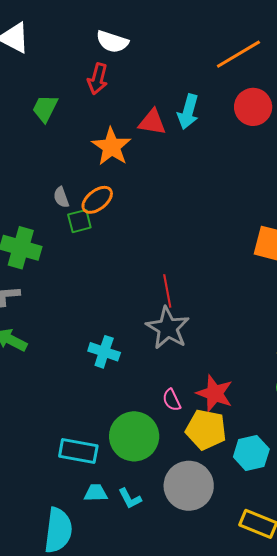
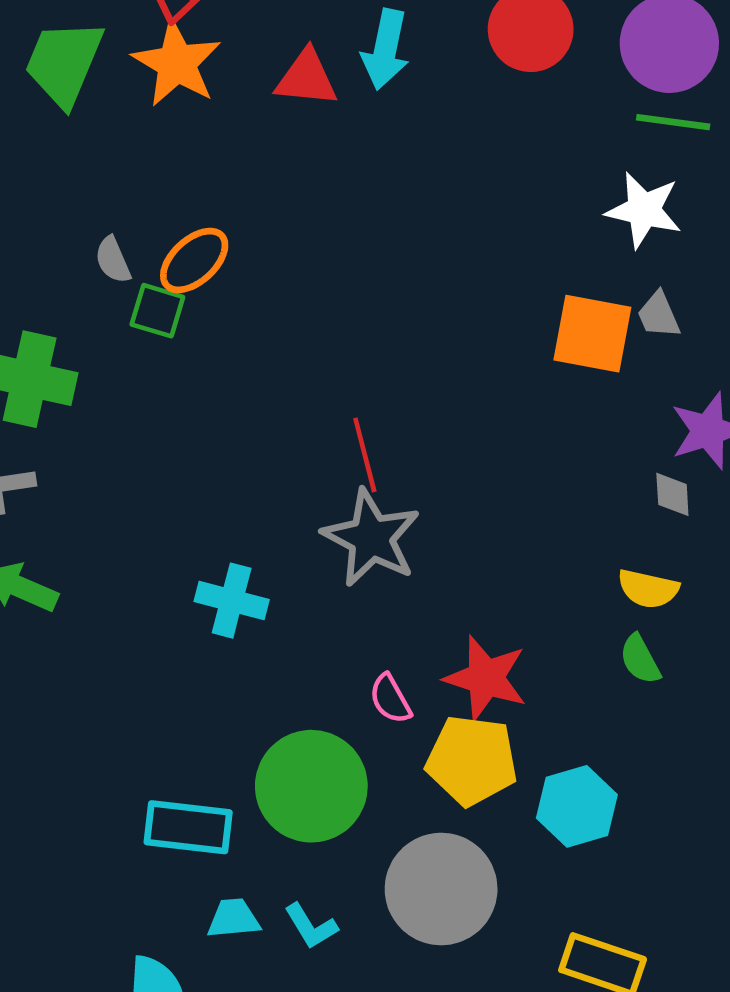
green trapezoid: (45, 108) -> (64, 63), size x1.4
orange star: (112, 147) -> (177, 63), moved
green square: (79, 221) -> (157, 311), turned 35

